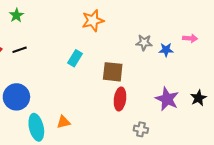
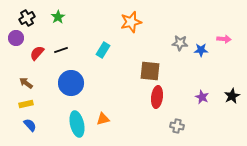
cyan rectangle: (75, 58) -> (103, 50), moved
blue circle: (16, 97) -> (71, 83), moved
purple star: (167, 99) -> (202, 97), size x0.6

